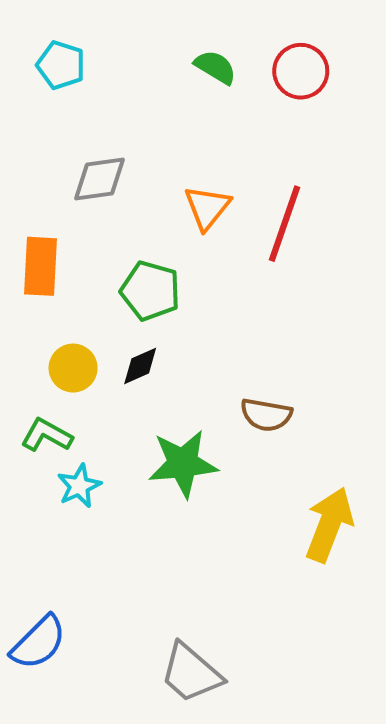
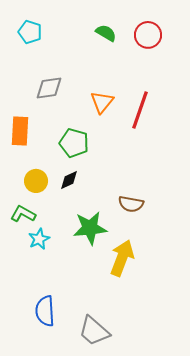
yellow arrow: (329, 525) -> (122, 258), moved
blue semicircle: (38, 643) -> (45, 311), moved, turned 132

